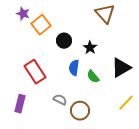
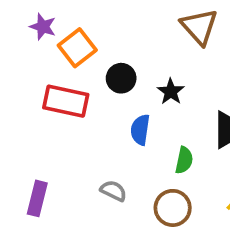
red rectangle: (35, 72) -> (66, 101), moved, turned -45
green semicircle: (93, 77) -> (184, 160), moved, turned -128
brown circle: (80, 111) -> (173, 208), moved

